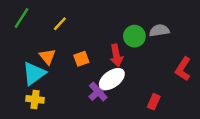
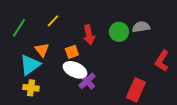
green line: (21, 18) -> (19, 28), moved
red arrow: (116, 55) -> (89, 35), moved
white ellipse: (112, 79) -> (75, 70), moved, turned 60
red rectangle: (154, 102) -> (136, 90), size x1.6

